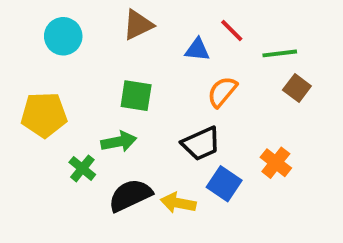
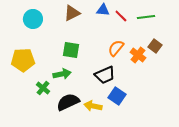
blue triangle: (197, 50) -> (103, 10), moved
green line: (280, 53) -> (146, 17), moved
orange cross: (276, 163) -> (138, 55), moved

